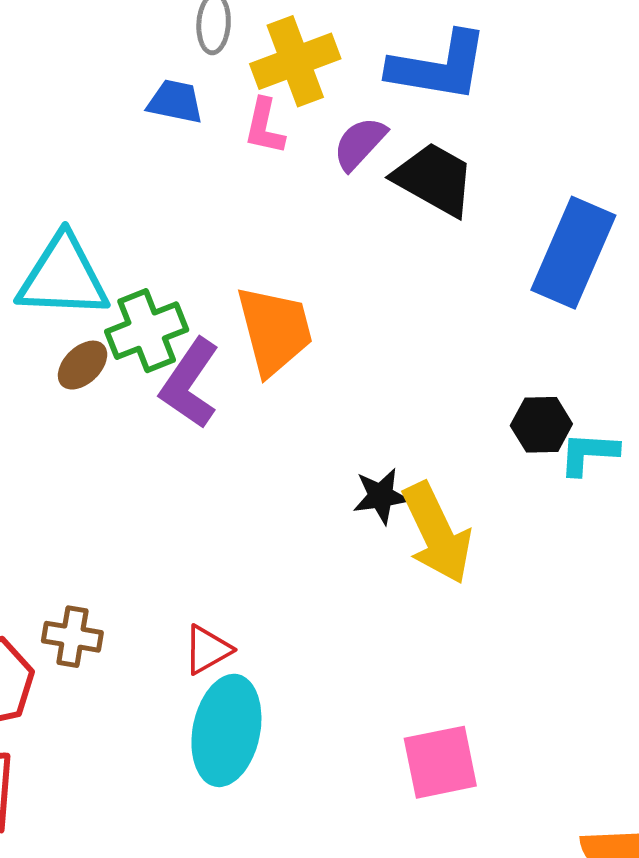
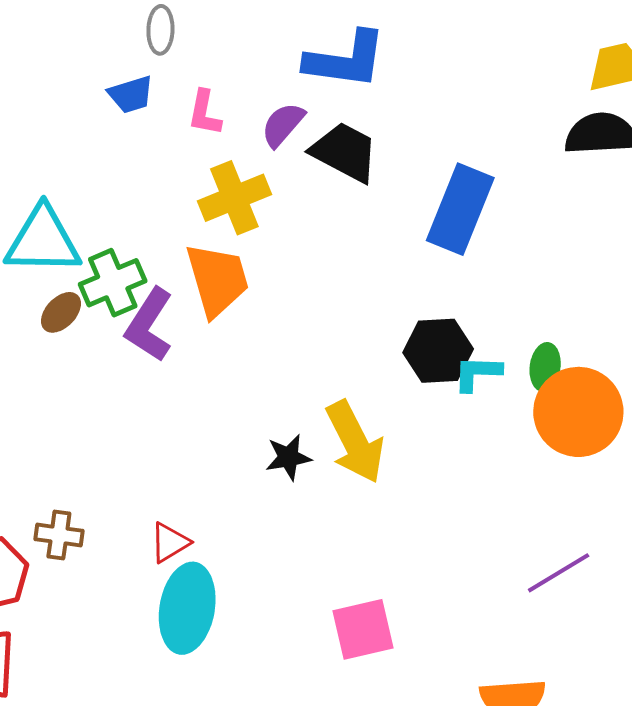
yellow cross: (295, 61) -> (234, 198), moved
blue trapezoid: (175, 102) -> (131, 95), turned 153
black hexagon: (541, 425) -> (438, 351), size x1.4
black star: (381, 496) -> (288, 457), moved

